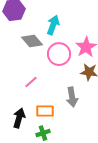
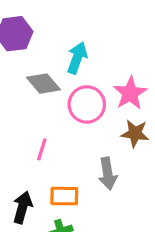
pink line: (31, 82) -> (42, 149), turned -32

